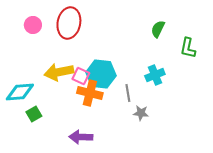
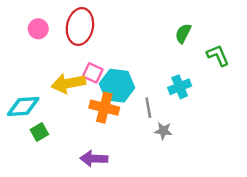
green L-shape: (188, 48) -> (218, 55), turned 145
pink square: (81, 76) -> (93, 73), moved

